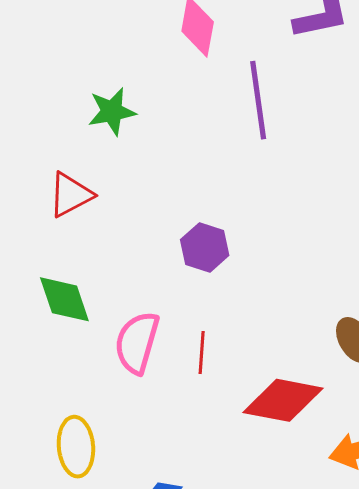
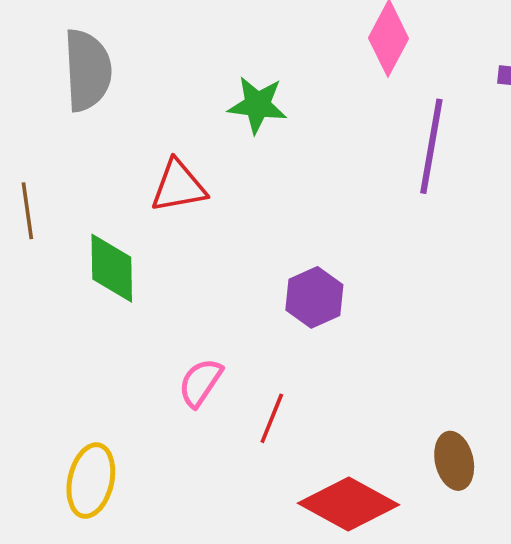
green diamond: (64, 299) -> (112, 268), moved
pink semicircle: (137, 343) -> (200, 383), size x0.7

